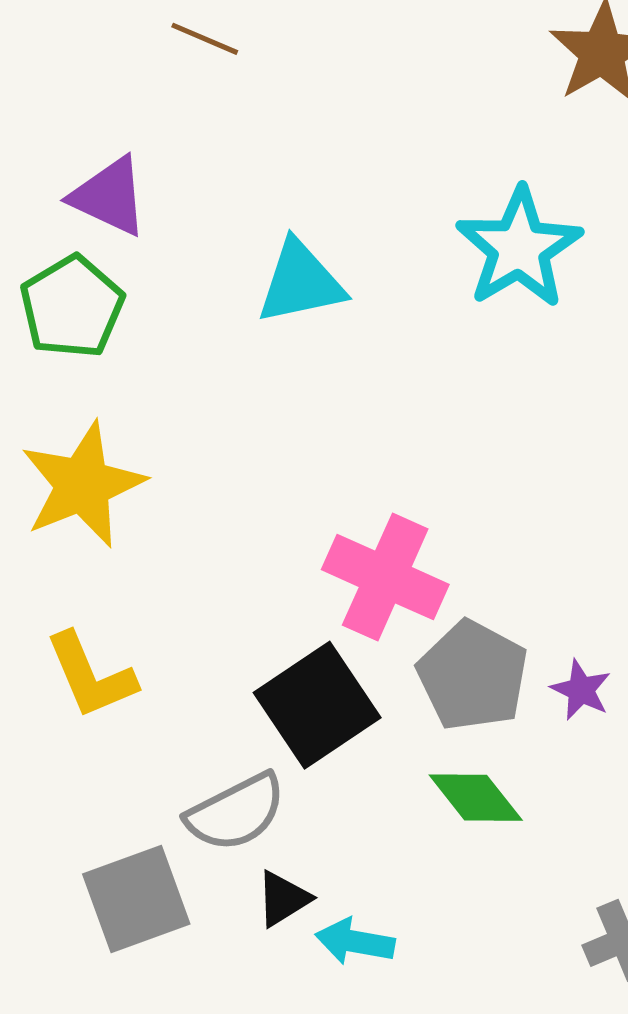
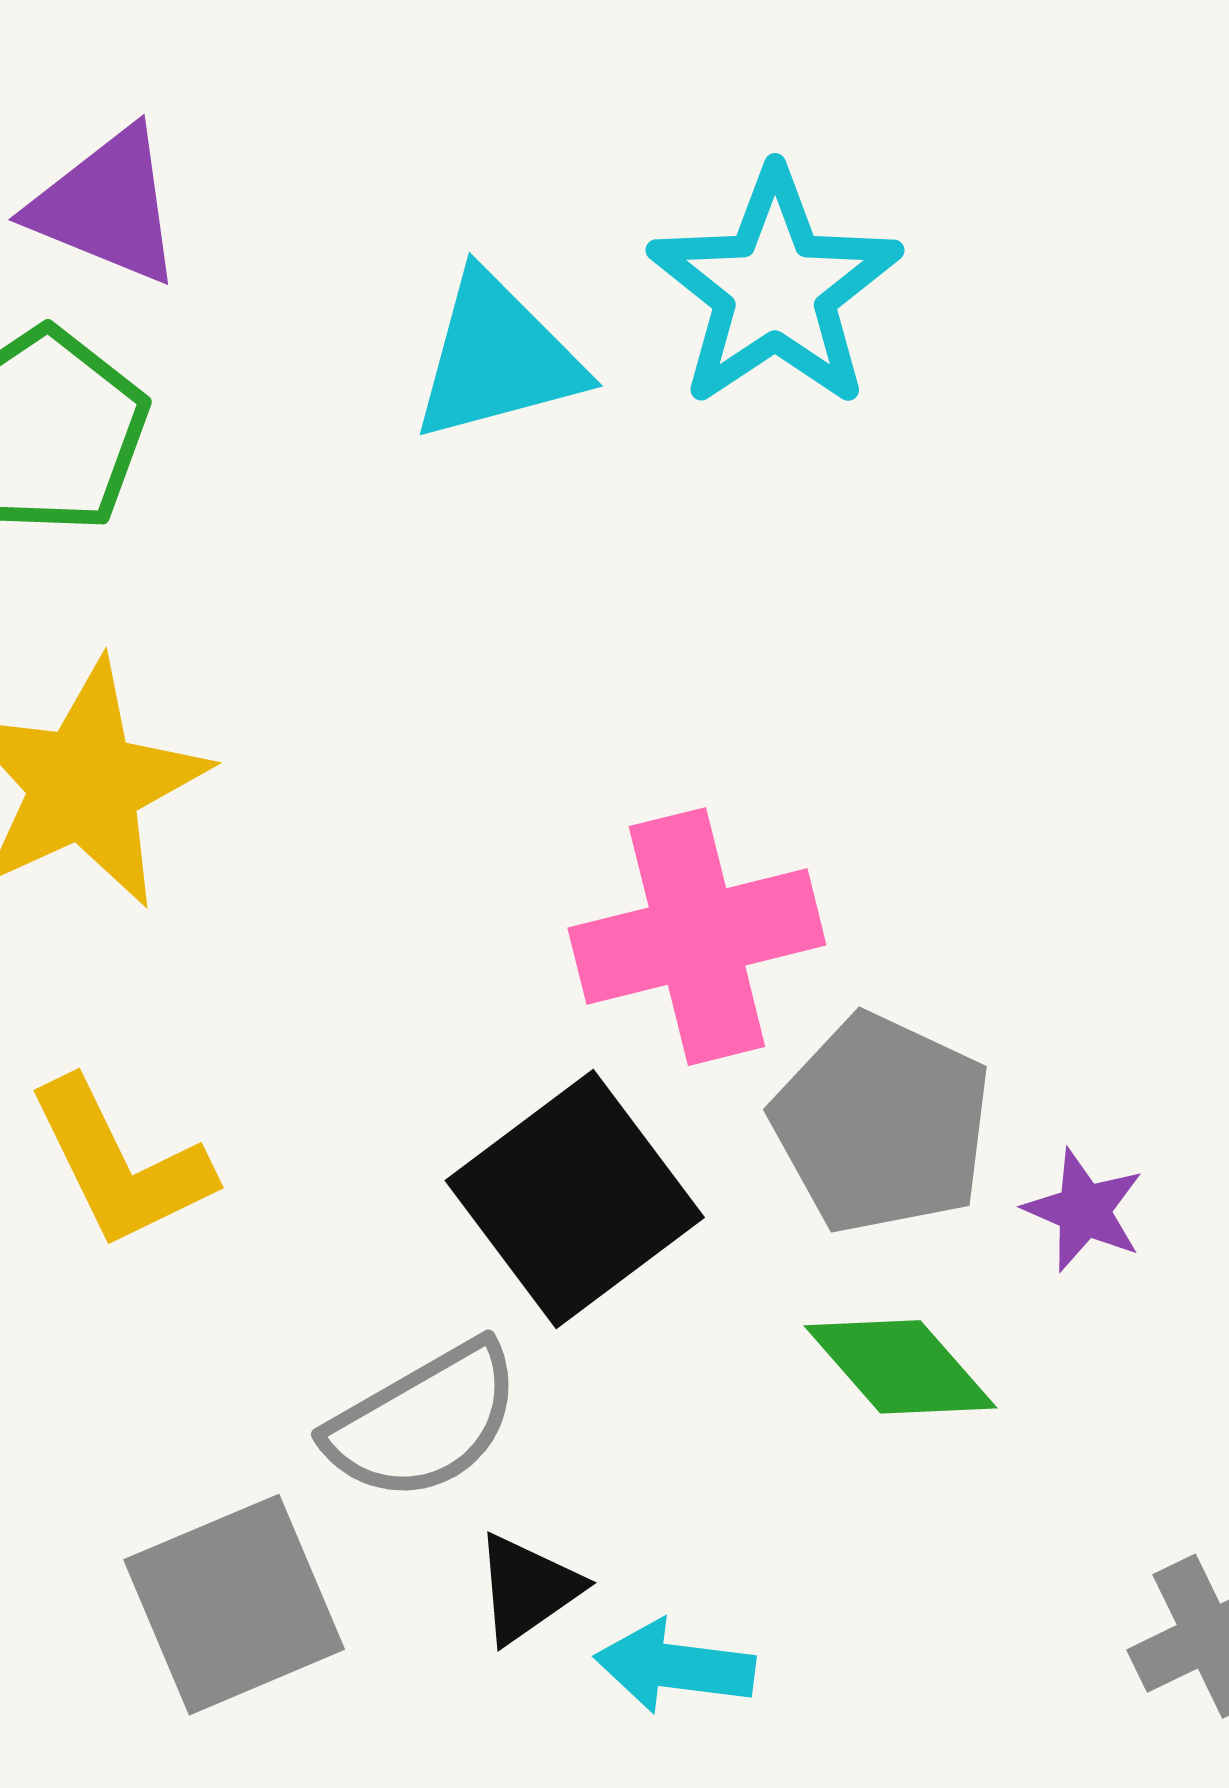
cyan star: (519, 248) -> (775, 289), moved
pink cross: (385, 577) -> (697, 937), turned -35
purple star: (581, 690) -> (1084, 1210), moved

